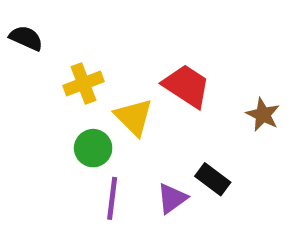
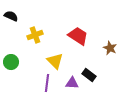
yellow triangle: (134, 117) -> (55, 61), moved
green circle: (93, 148) -> (11, 62), moved
purple triangle: (172, 198) -> (72, 83), turned 40

